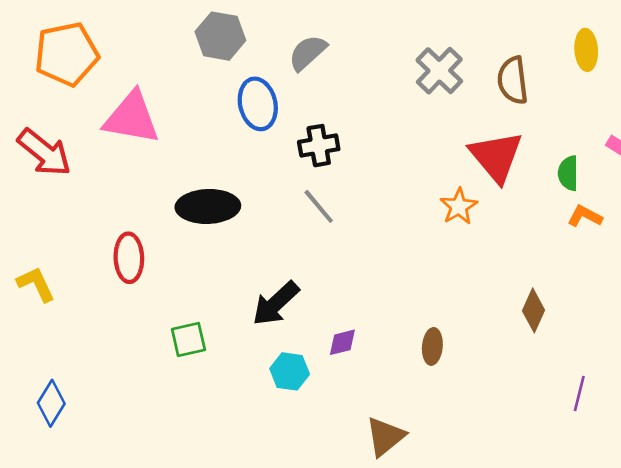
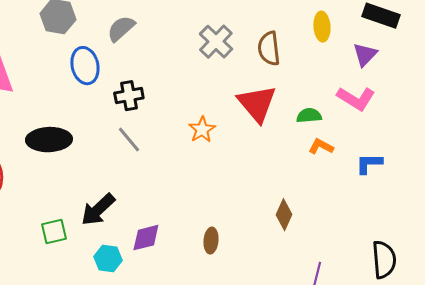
green semicircle: (568, 173) -> (309, 116), turned 85
orange star: (459, 206) -> (202, 130), moved
green square: (188, 340) -> (54, 232), moved
purple diamond: (342, 342) -> (146, 238), size x1.4

